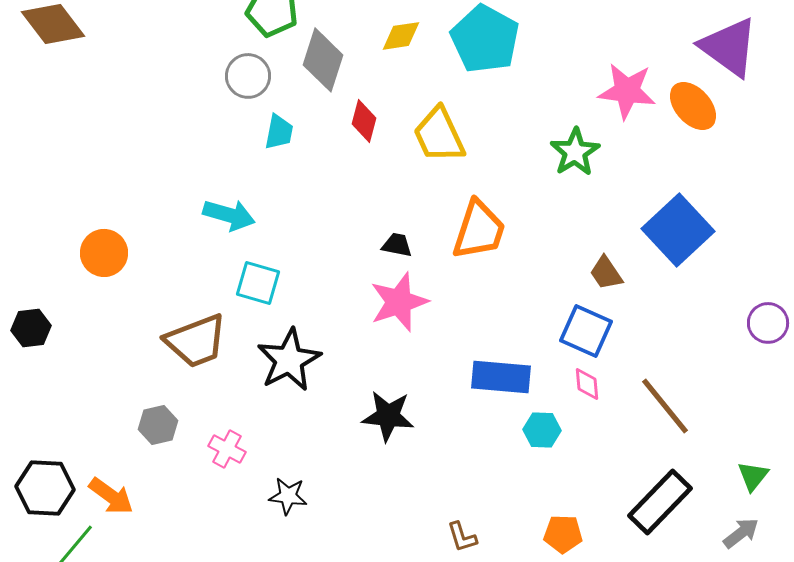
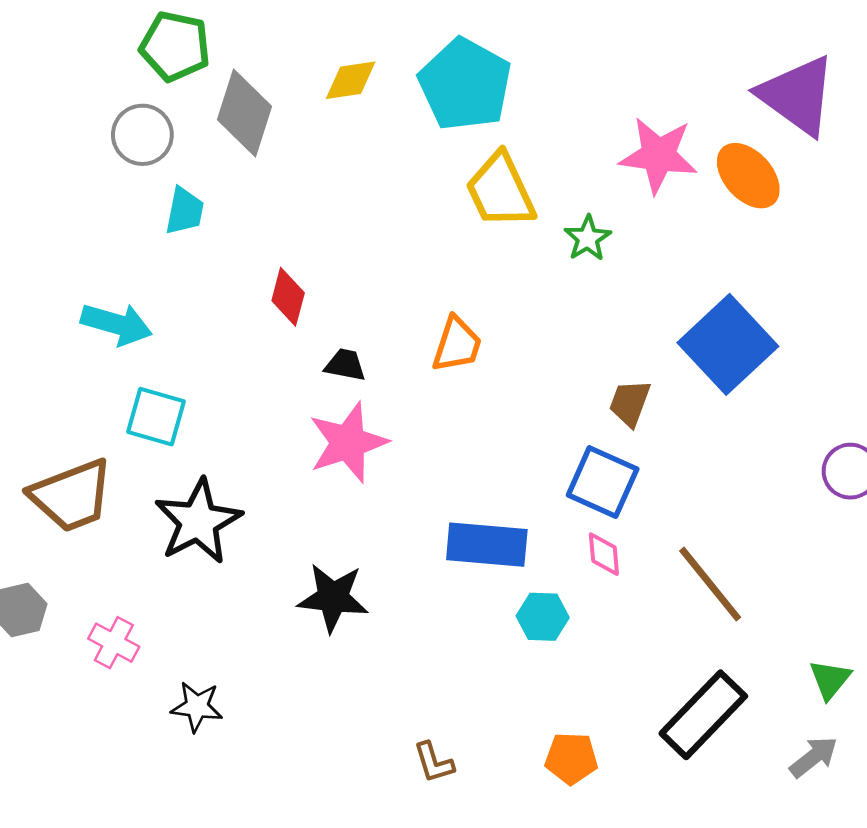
red diamond: (364, 121) -> (288, 297), moved
yellow trapezoid: (439, 135) -> (500, 191), moved
green star: (575, 152) -> (588, 238), size x0.7
orange trapezoid: (479, 230) -> (457, 344), size x0.7
brown trapezoid: (606, 273) -> (630, 403), turned 54

